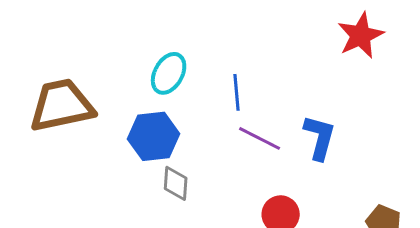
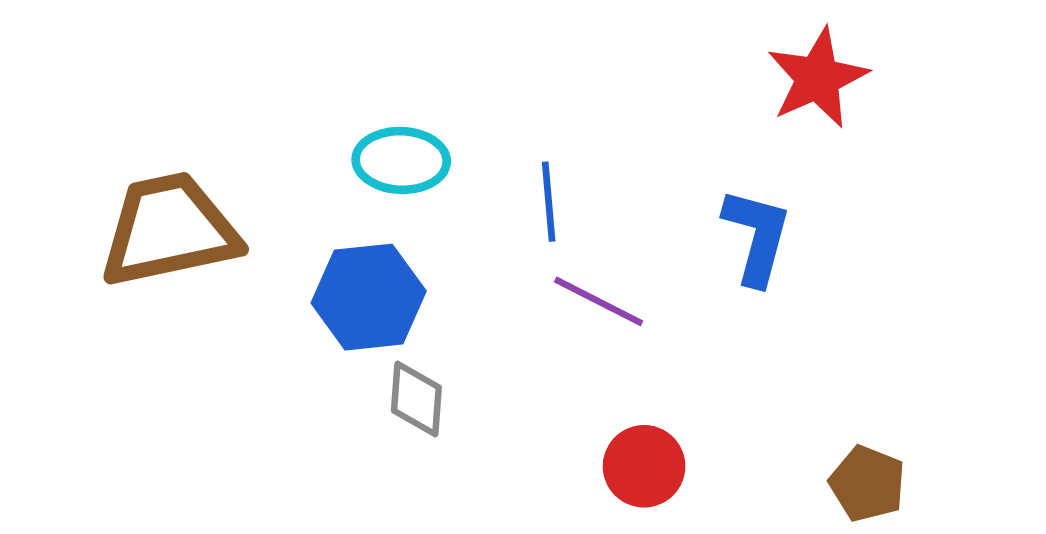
cyan ellipse: (169, 73) -> (401, 160), turned 63
blue L-shape: (320, 137) -> (757, 236), moved

